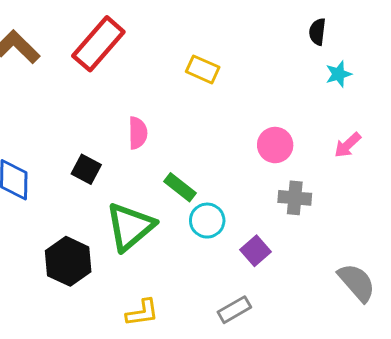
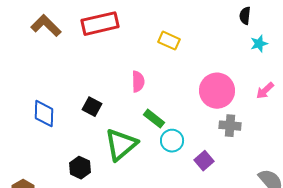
red rectangle: (98, 44) -> (100, 24), turned 36
pink semicircle: (138, 133) -> (138, 82), moved
pink circle: (275, 145) -> (217, 91), size x1.5
black hexagon: (68, 261) -> (80, 168), size x0.7

